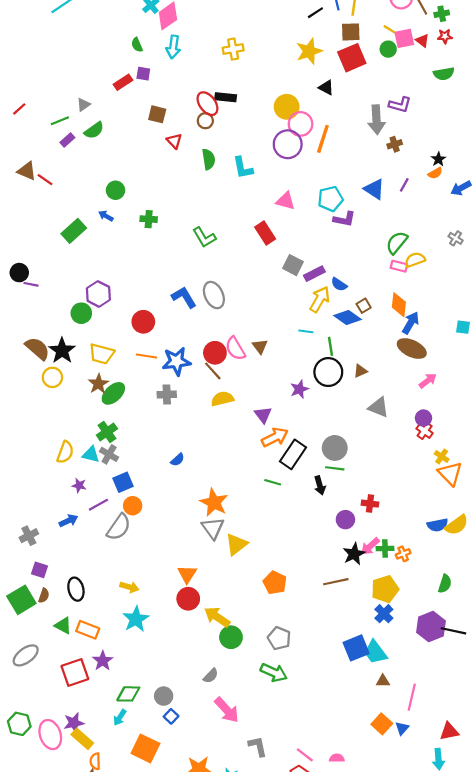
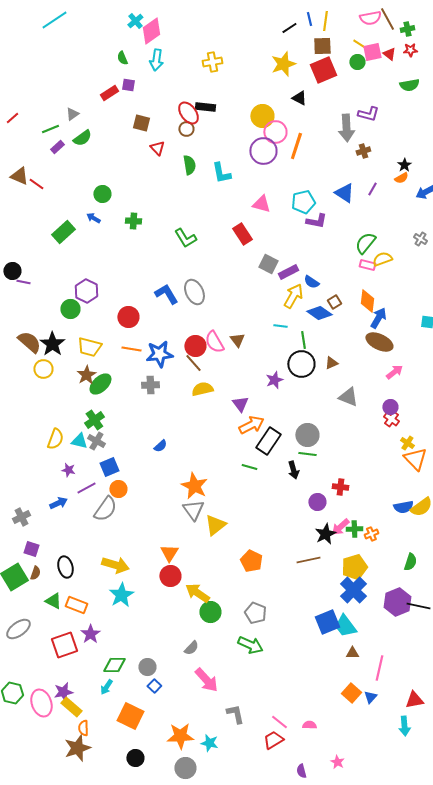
yellow arrow: (129, 587) -> (115, 565), size x1.5
blue cross: (384, 614) -> (353, 590), size x1.5

